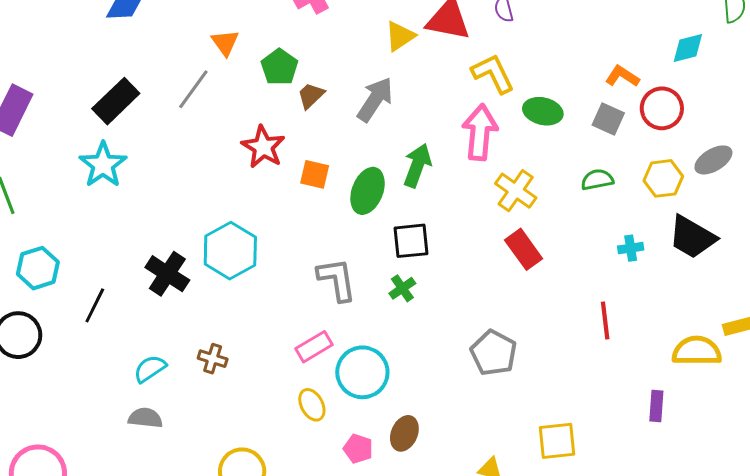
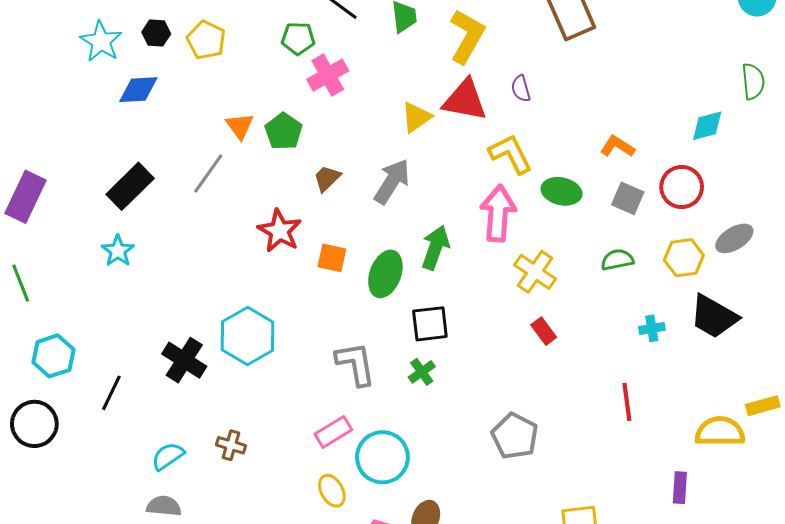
green pentagon: (279, 67) -> (284, 131), moved
orange L-shape: (622, 76) -> (617, 146), moved
cyan star: (103, 165) -> (118, 251), size x0.7
red rectangle: (524, 249) -> (544, 331), size x0.7

